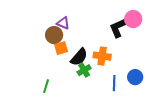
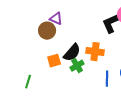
orange square: (61, 48) -> (54, 61), moved
green line: (46, 86) -> (28, 82), moved

